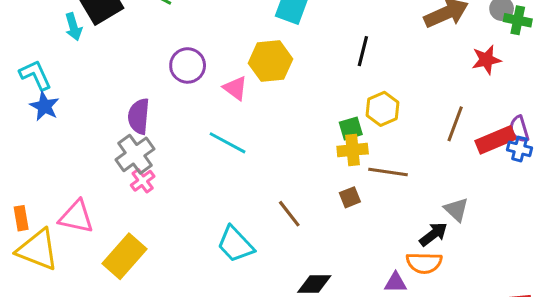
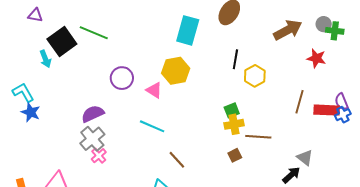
red star: (486, 60) -> (316, 58), turned 30
yellow hexagon: (383, 109) -> (255, 76), moved
purple semicircle: (139, 116) -> (93, 114), turned 65
red rectangle: (496, 140) -> (327, 110), turned 30
blue cross: (519, 149) -> (343, 115), turned -35
brown line: (289, 214) -> (177, 160), moved

